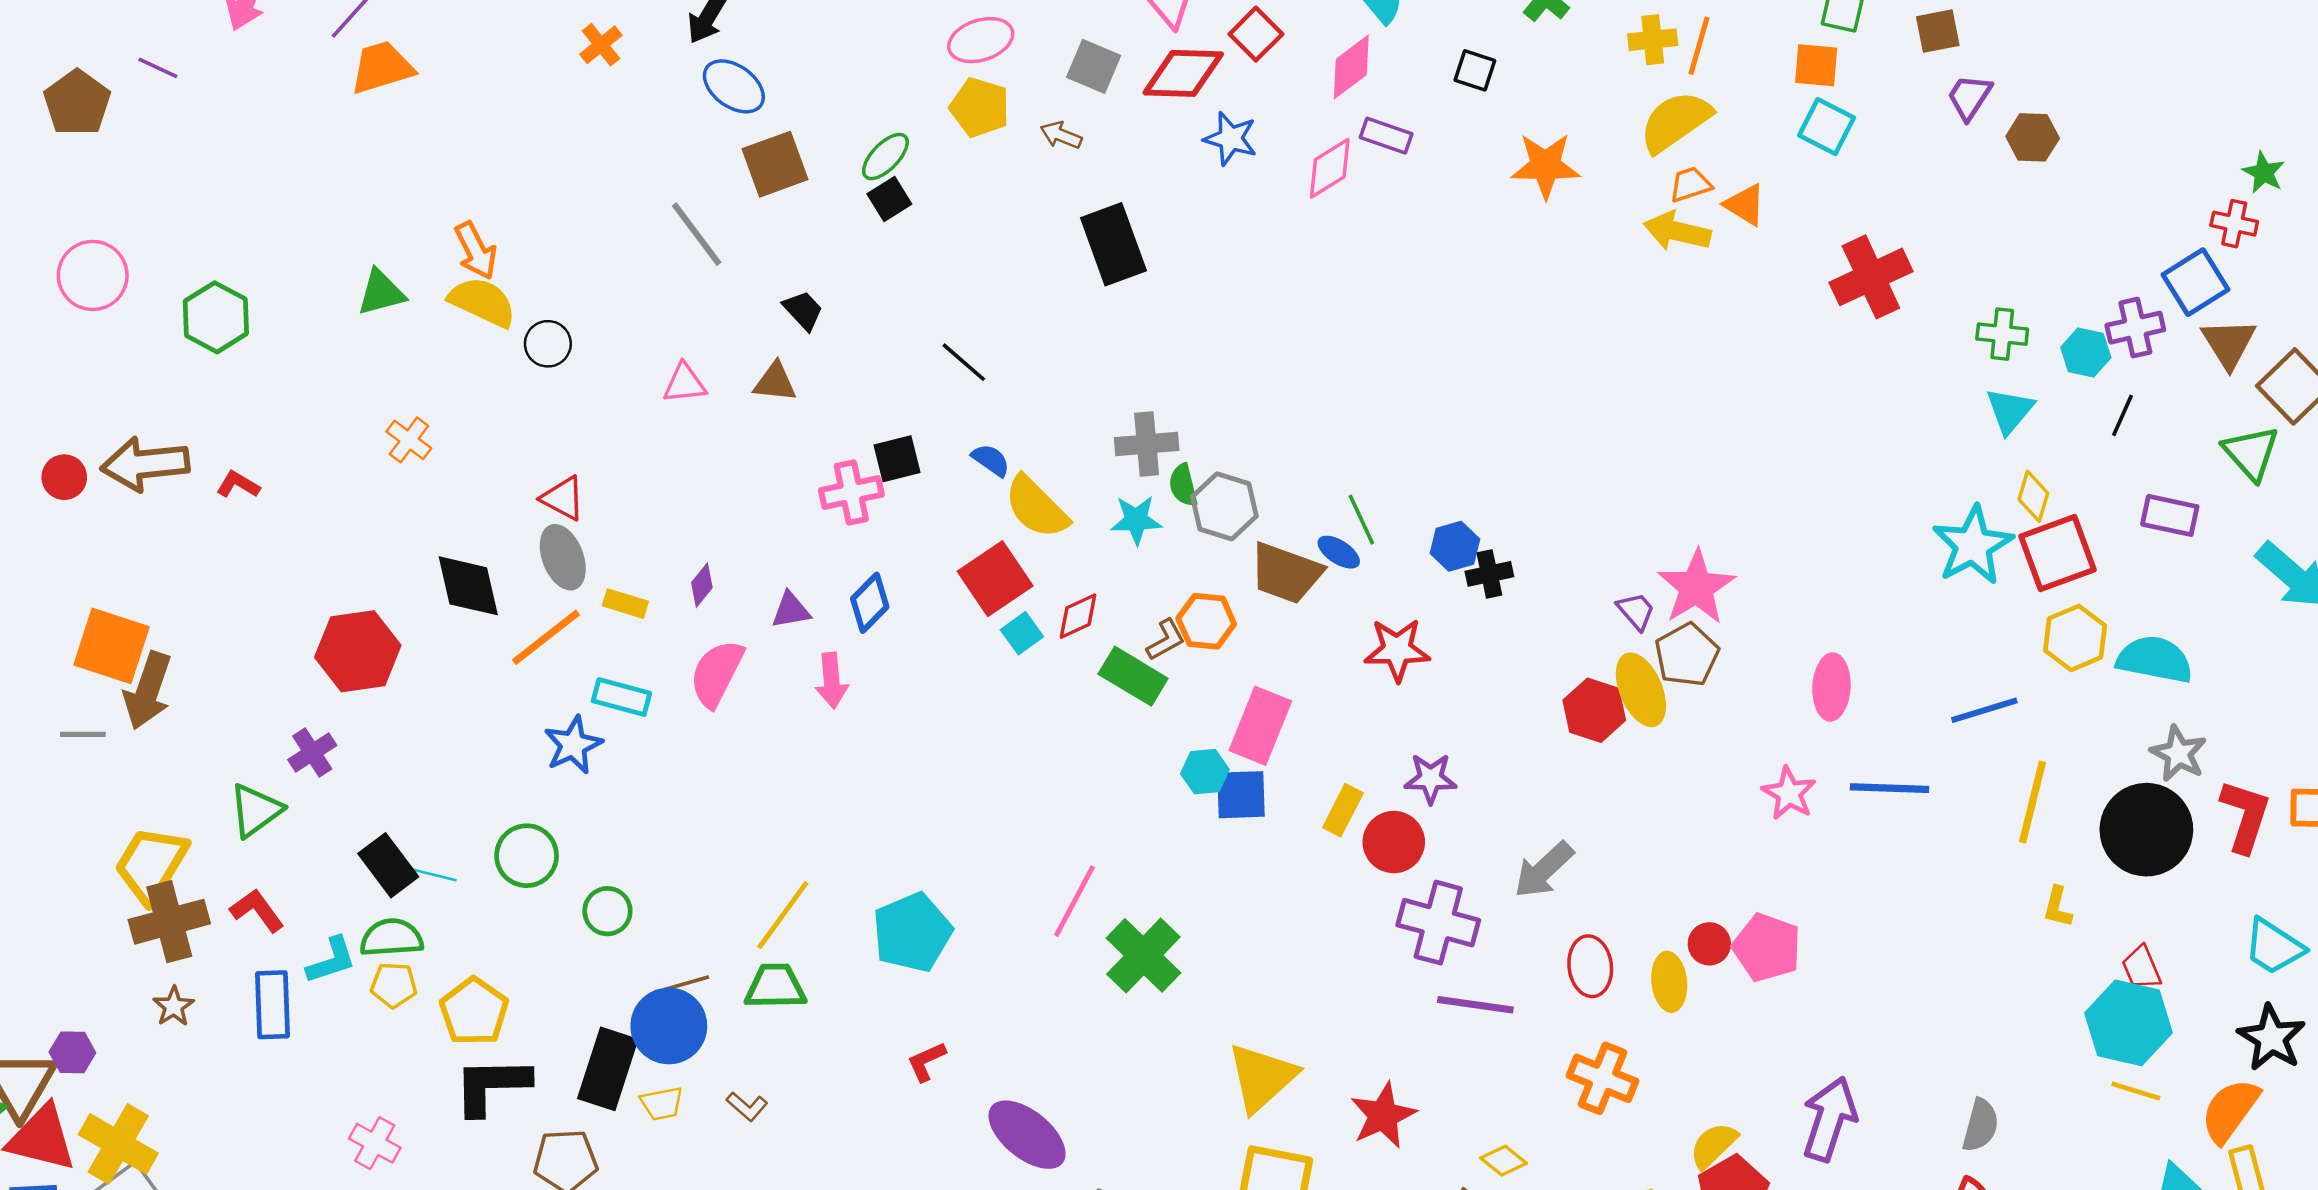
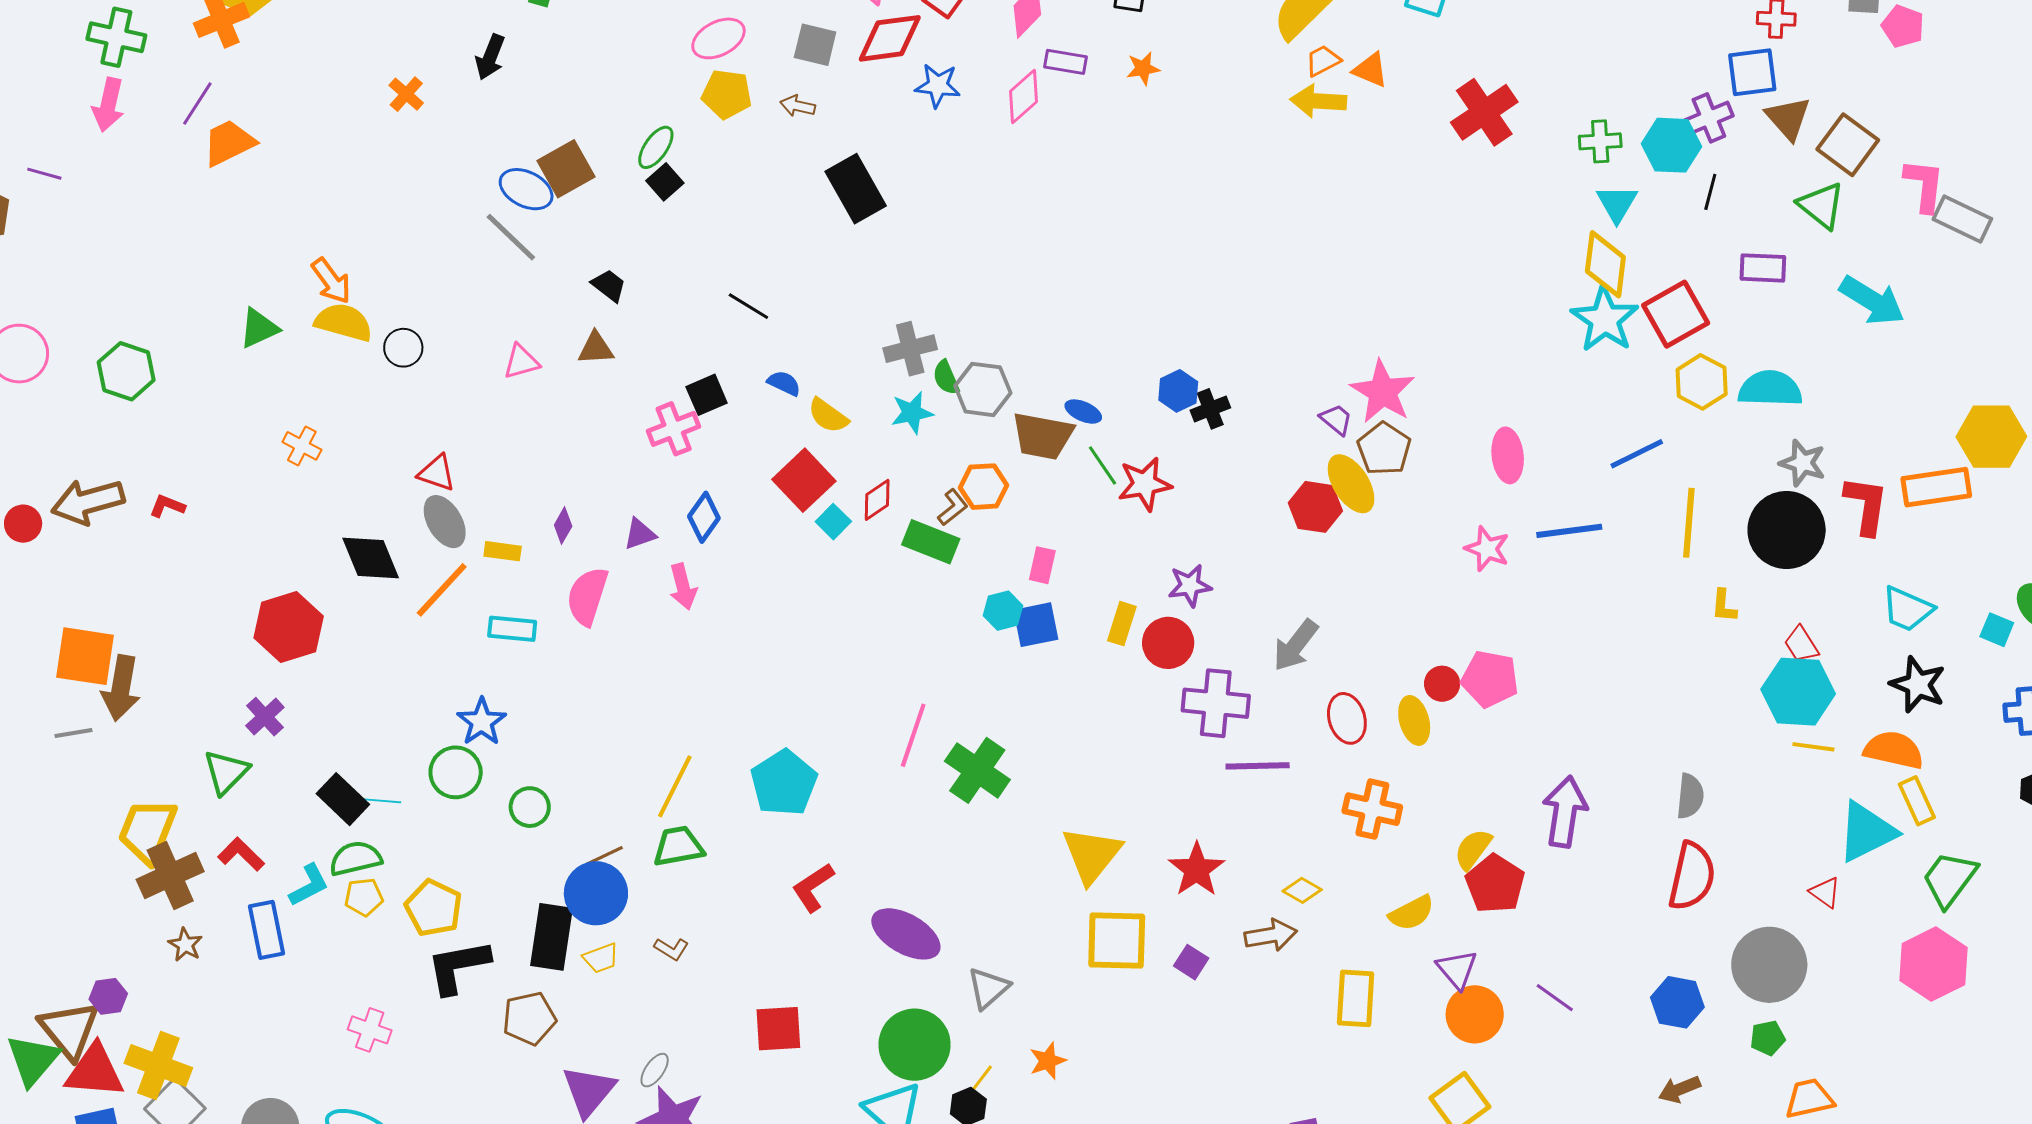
blue ellipse: (734, 86) -> (526, 189), moved
orange star: (1546, 166) -> (1143, 68), moved, size x0.6
blue square: (2196, 282) -> (1752, 72), turned 34
cyan hexagon: (2086, 352) -> (1671, 145), size x1.4
yellow diamond: (2033, 496) -> (1605, 264), moved, size x1.6
yellow semicircle: (1036, 507) -> (828, 416), size x0.7
green line: (1361, 520) -> (1102, 465), moved
pink rectangle: (1260, 726) -> (1042, 565), size x0.6
blue star: (573, 745) -> (482, 722), moved
red L-shape: (926, 1061) -> (813, 887), size x1.4
orange semicircle: (2230, 1111) -> (1894, 750), turned 76

